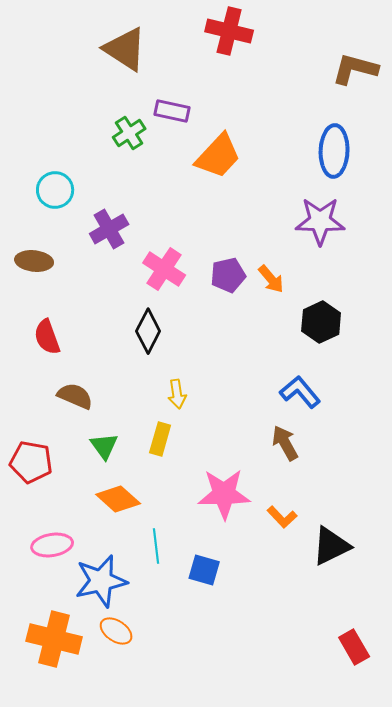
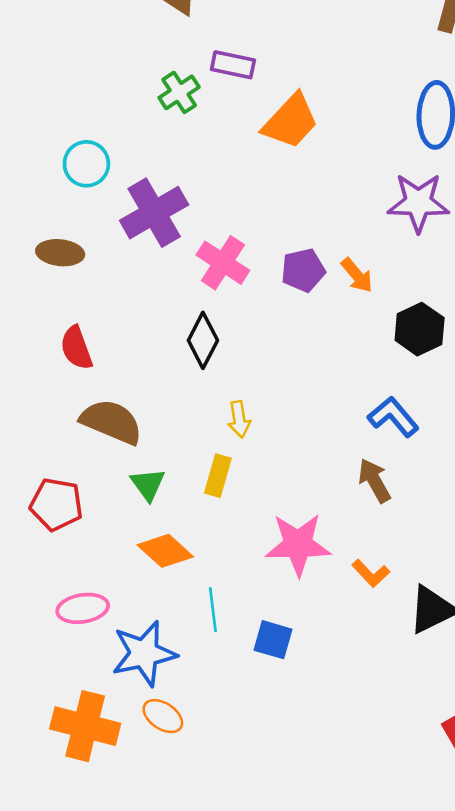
purple cross: (109, 229) -> (154, 213), size x1.4
brown semicircle: (75, 396) -> (111, 422), size x1.4

